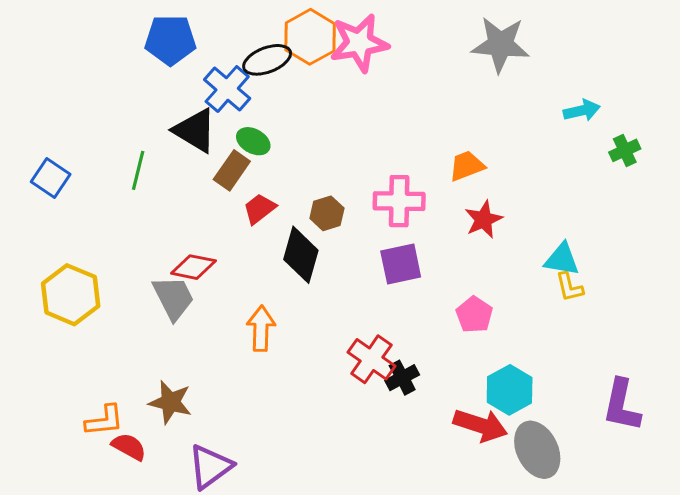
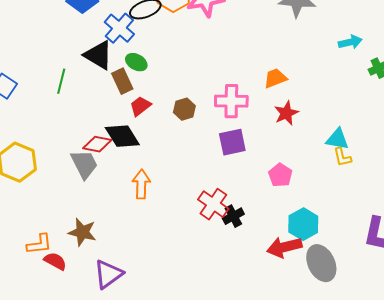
brown rectangle: (232, 170) -> (122, 81), turned -60
black diamond: (301, 255) -> (122, 136), moved, turned -48
red arrow: (480, 425) -> (284, 247), turned 148

